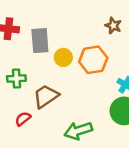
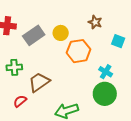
gray rectangle: (40, 41) -> (34, 35), turned 60
yellow circle: (63, 57) -> (61, 33), moved

